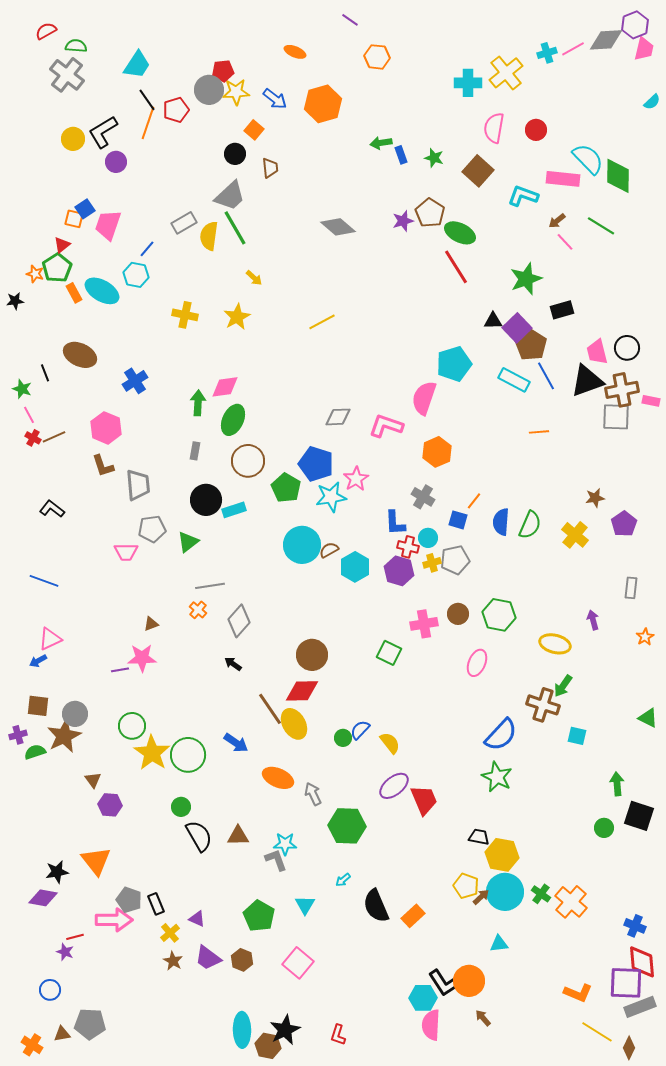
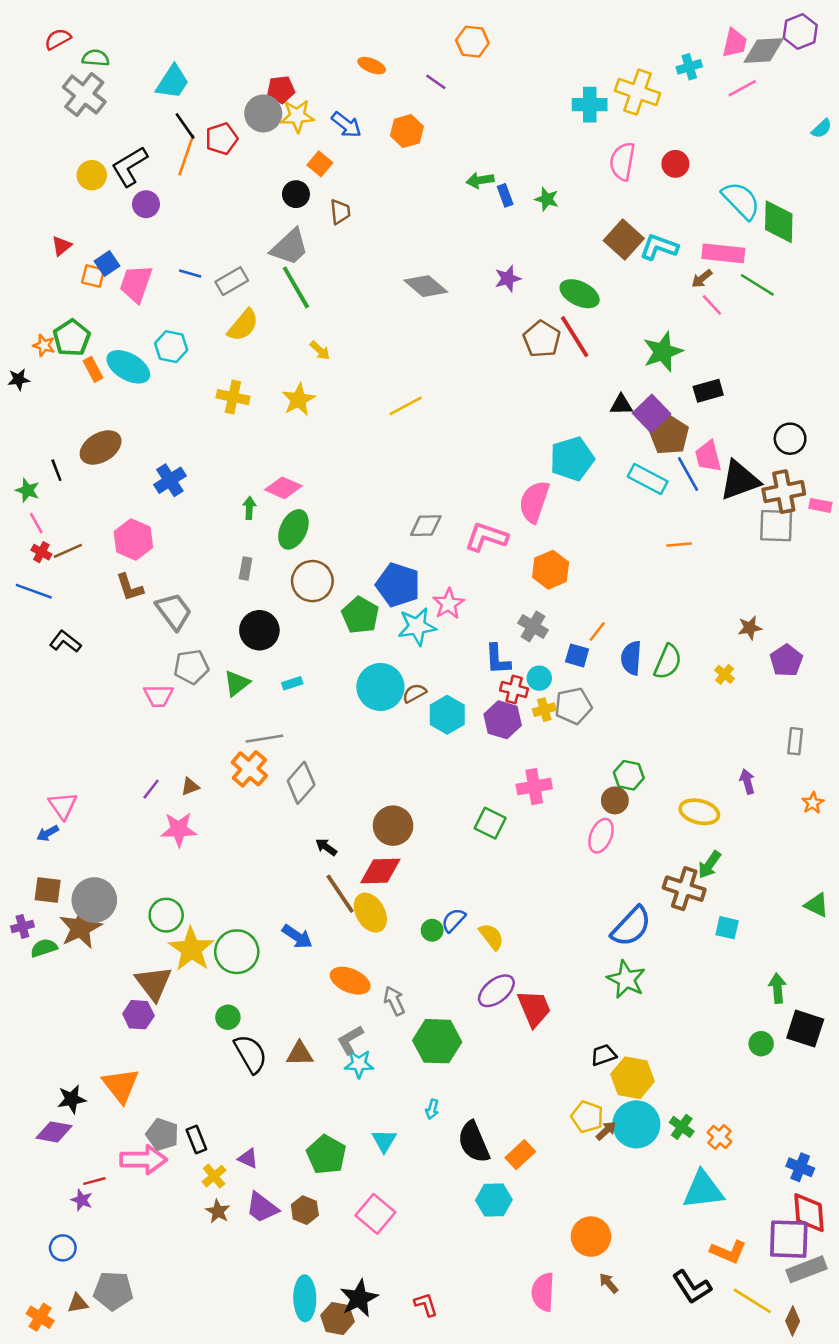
purple line: (350, 20) -> (436, 82), moved
pink line: (573, 49) -> (742, 88), moved
pink trapezoid: (644, 49) -> (735, 43), moved
orange hexagon: (377, 57) -> (472, 42), moved
yellow cross: (506, 73) -> (638, 92), turned -32
orange hexagon: (323, 104) -> (407, 131), size x0.7
brown square: (478, 171) -> (624, 239), moved
pink rectangle: (563, 179) -> (723, 253), moved
brown pentagon: (430, 213) -> (542, 339), moved
yellow semicircle: (209, 236) -> (243, 325), moved, turned -148
red triangle: (62, 245) -> (62, 246), moved
blue line: (147, 249) -> (190, 274), moved, turned 66
pink trapezoid: (597, 352) -> (708, 456), moved
brown ellipse: (80, 355) -> (101, 447), turned -56
pink diamond: (225, 387) -> (283, 488), turned 32
green arrow: (198, 403) -> (249, 508), size x0.7
gray trapezoid: (138, 485) -> (174, 611), turned -32
cyan rectangle: (234, 510) -> (292, 683), moved, size x0.7
yellow cross: (575, 535) -> (725, 674), size x0.6
blue line: (44, 581) -> (34, 591), moved
orange cross: (198, 610) -> (249, 769), size x1.6
brown circle: (458, 614) -> (615, 800), moved
green hexagon: (499, 615) -> (629, 775), size x0.7
pink triangle: (50, 639) -> (63, 805), turned -40
black arrow: (233, 664) -> (326, 847), moved
purple line: (120, 670) -> (151, 789), moved, turned -42
gray circle: (75, 714) -> (94, 900), size x1.4
brown triangle: (93, 780) -> (154, 983), moved, size x1.8
black trapezoid: (479, 837) -> (604, 1055), turned -30
gray L-shape: (276, 860) -> (350, 1040), moved, turned -100
cyan arrow: (343, 880) -> (432, 1109), turned -35
orange cross: (571, 902) -> (719, 1137), size x0.6
cyan triangle: (499, 944) -> (703, 1190), moved, size x1.8
black L-shape: (444, 983) -> (692, 1287), moved
cyan hexagon: (423, 998) -> (494, 1200), moved
red L-shape: (338, 1035) -> (426, 1305), turned 145

